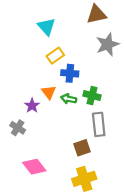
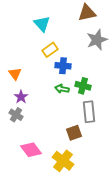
orange triangle: (49, 92) -> (15, 74), moved
purple star: (32, 106) -> (21, 97), moved
yellow cross: (84, 179) -> (63, 161), moved, turned -35

